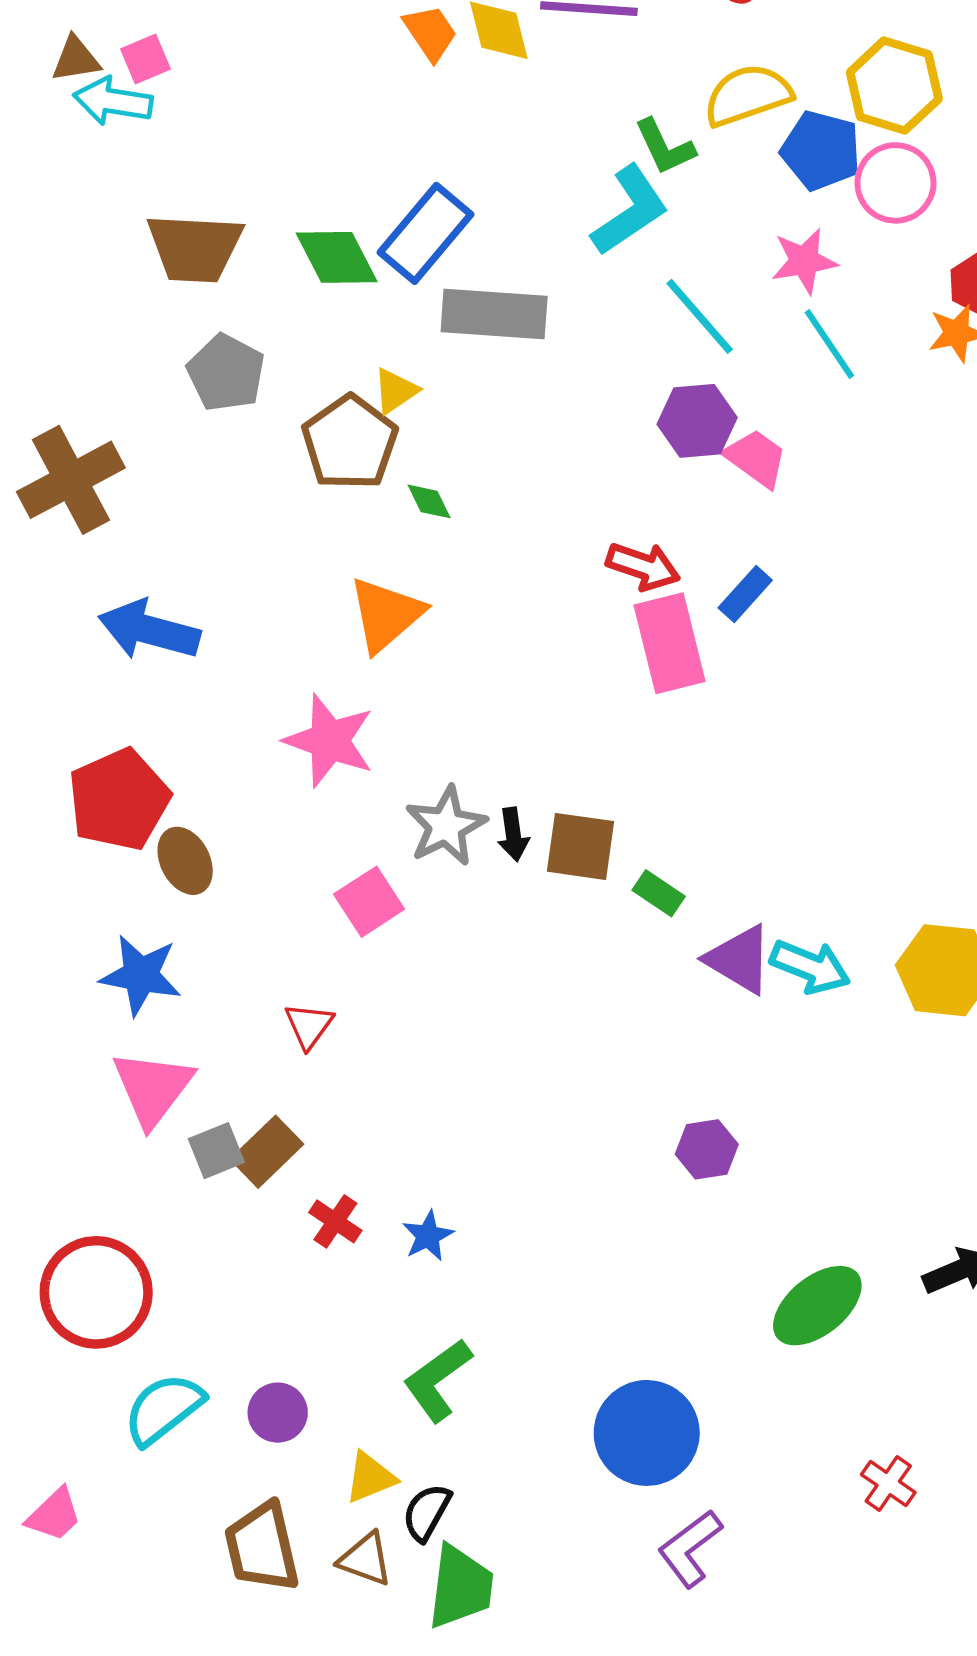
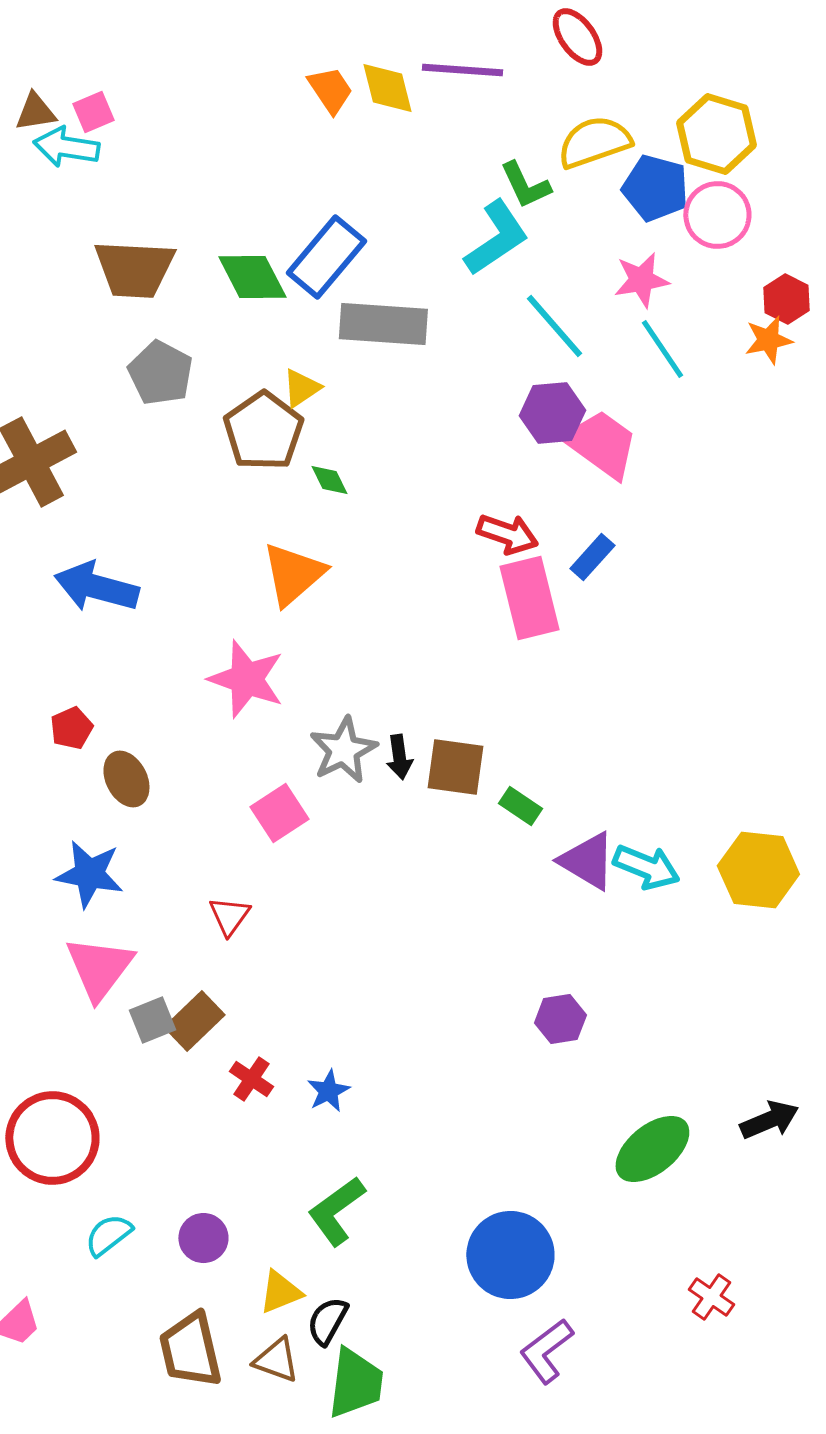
pink trapezoid: (756, 458) -> (601, 444), size x1.4
red pentagon: (119, 800) -> (71, 728), size x0.5
cyan semicircle: (163, 1409) -> (108, 1235), size x0.7

